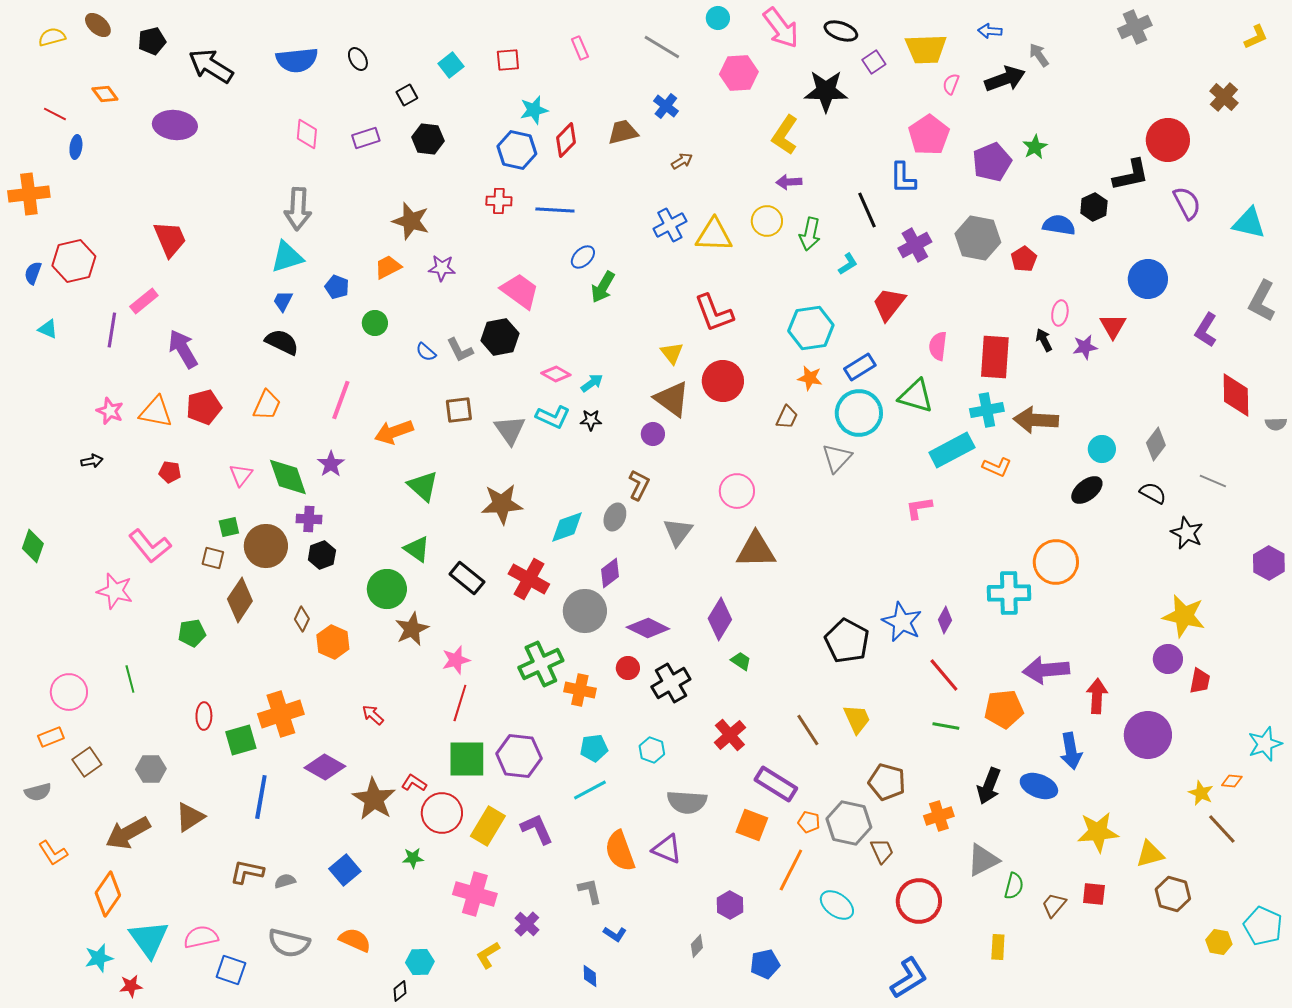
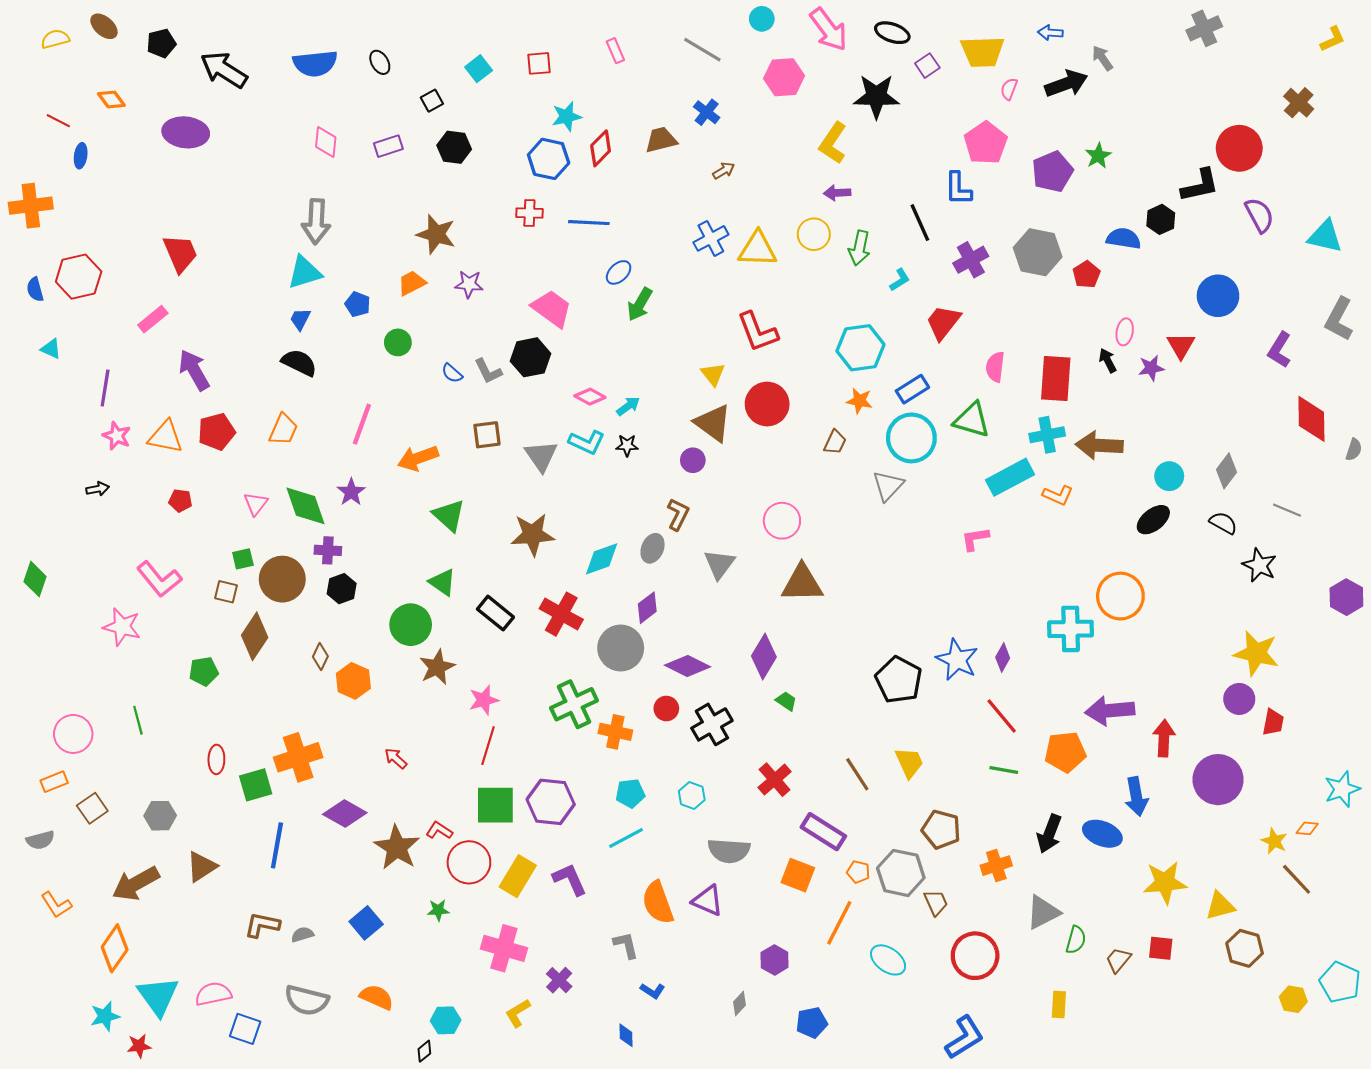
blue semicircle: (33, 273) -> (35, 289), turned -35
purple line: (112, 330) -> (105, 388), moved
gray semicircle: (1276, 424) -> (1354, 450), turned -70

